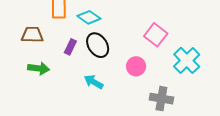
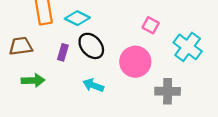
pink square: (156, 35) -> (151, 25), size x0.7
pink circle: (136, 66) -> (135, 62), size x1.5

